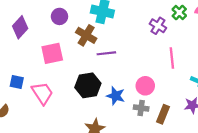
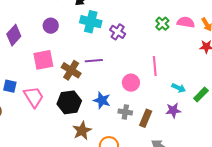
purple cross: (158, 26) -> (118, 32), moved
brown cross: (86, 35) -> (71, 70), moved
black hexagon: (88, 85) -> (69, 102), moved
pink circle: (145, 86) -> (131, 83), moved

